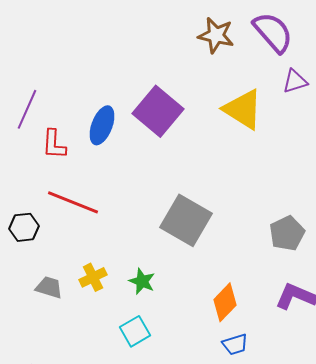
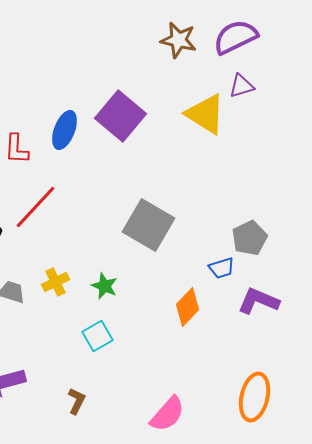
purple semicircle: (273, 32) -> (236, 37), turned -75
purple triangle: (295, 81) -> (242, 86), moved
red line: (73, 202) -> (36, 207), turned -69
blue trapezoid: (235, 344) -> (222, 268), moved

